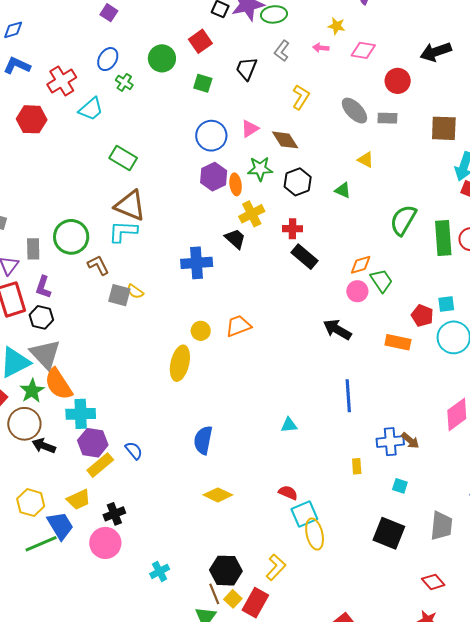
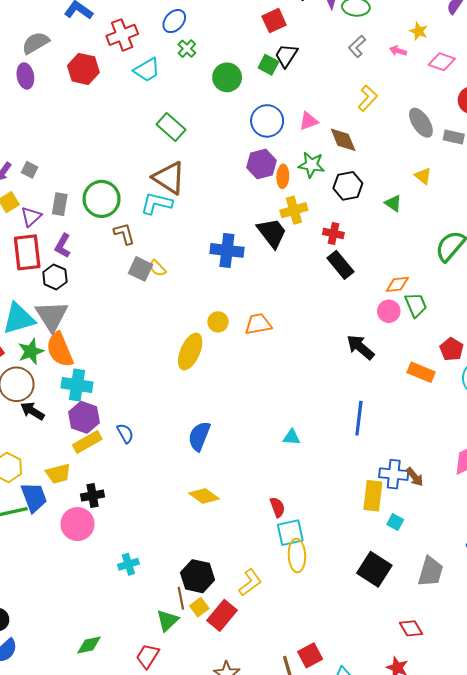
green circle: (162, 58) -> (227, 77), moved
black trapezoid: (247, 69) -> (286, 56), moved
black trapezoid: (235, 239) -> (272, 233), size x1.4
yellow rectangle: (357, 466) -> (373, 496), moved, size x1.8
red semicircle: (288, 493) -> (277, 507), turned 36

